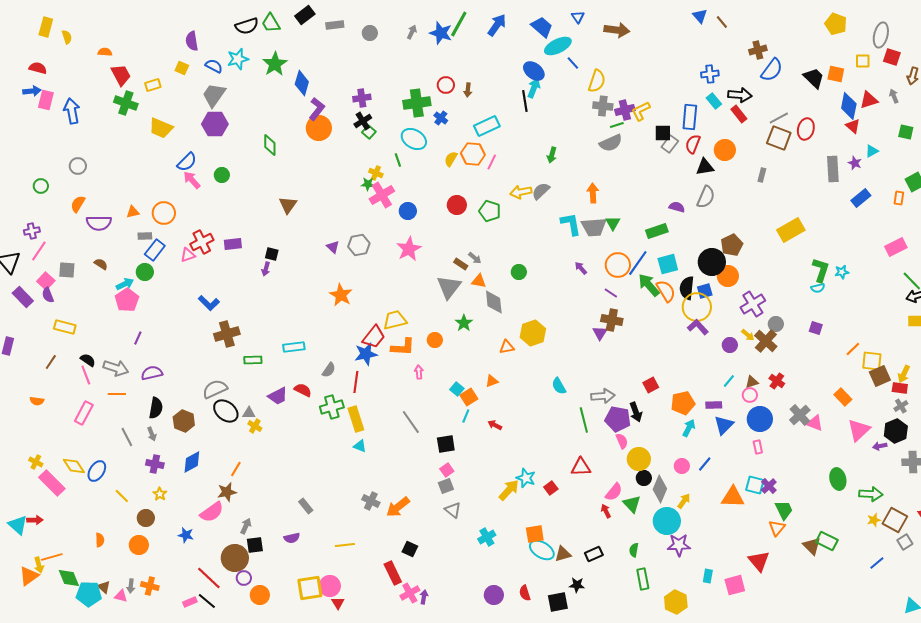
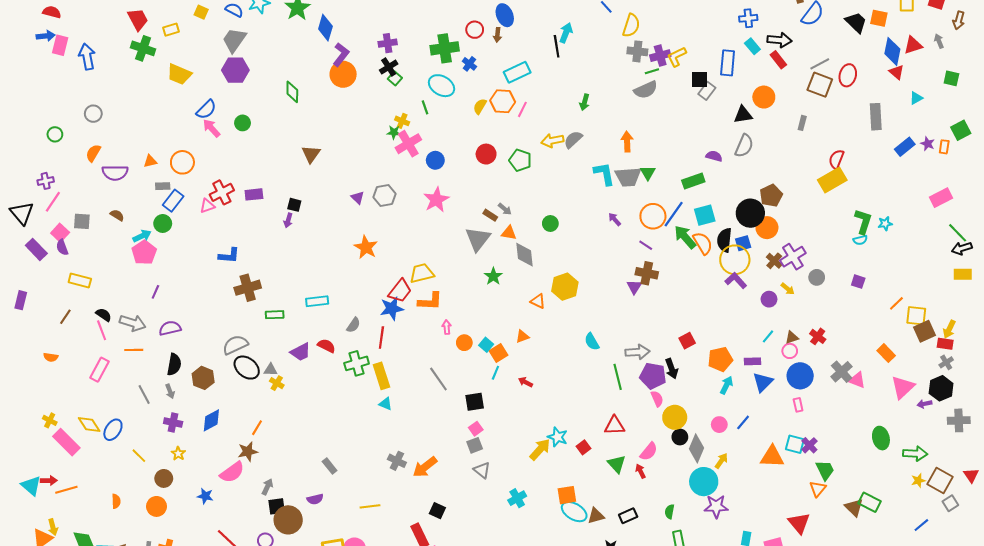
blue ellipse: (534, 71) -> (505, 15), moved, turned 30
red semicircle: (693, 144) -> (836, 159), moved
purple star: (855, 163) -> (928, 144), moved
blue L-shape: (209, 303) -> (229, 256), turned -40
orange circle: (435, 340) -> (464, 343), moved
brown cross: (766, 341) -> (774, 261), moved, size x0.7
orange triangle: (507, 347) -> (538, 301), turned 35
green triangle: (632, 504) -> (617, 464), moved
orange line: (52, 557) -> (66, 490), moved
brown circle: (235, 558) -> (288, 520), moved

